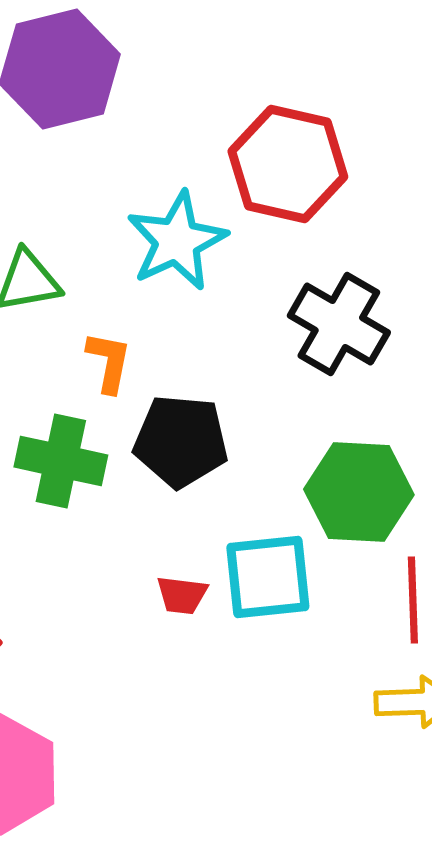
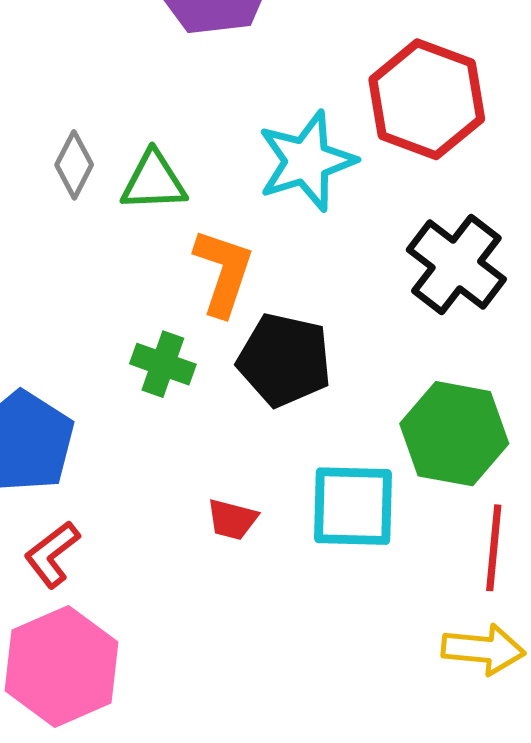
orange L-shape: (109, 362) -> (223, 272), size x1.4
green cross: (61, 461) -> (163, 364), size x0.7
red trapezoid: (182, 595) -> (232, 519), moved

